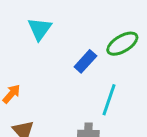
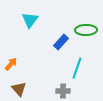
green ellipse: (122, 44) -> (86, 30), turned 30

